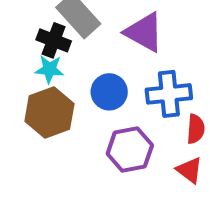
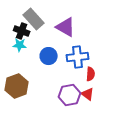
brown hexagon: (49, 112) -> (17, 86), moved
purple hexagon: (130, 150) -> (70, 95), moved

